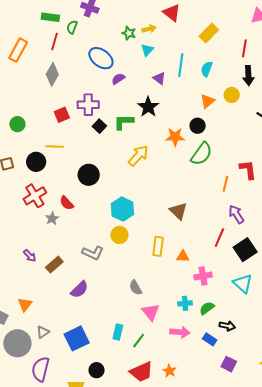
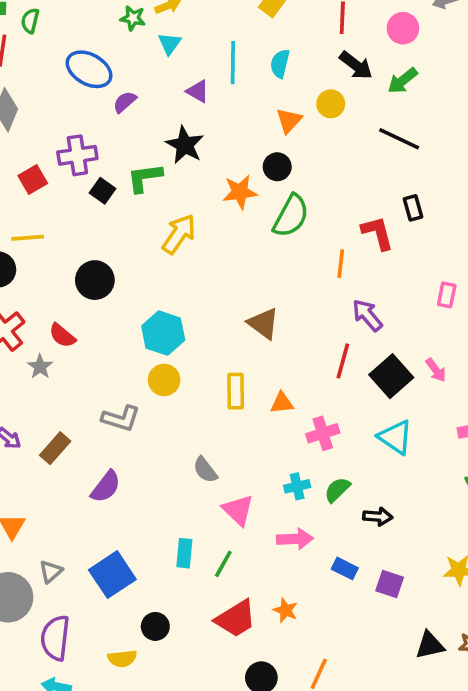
black arrow: (248, 76) -> (356, 65), turned -42
blue rectangle: (210, 339) -> (345, 568), moved

